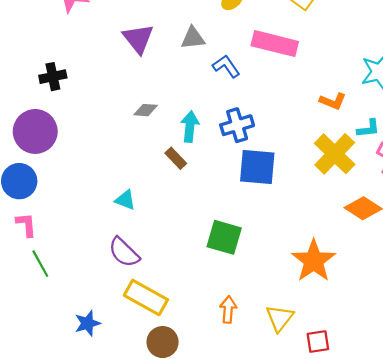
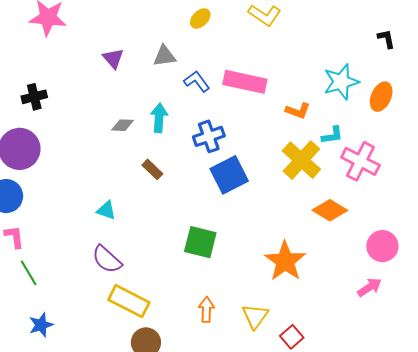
purple triangle: (138, 39) -> (113, 58), size x0.7
pink rectangle: (275, 44) -> (245, 82), moved
cyan arrow: (190, 127) -> (159, 118), moved
blue square: (257, 167) -> (229, 175), turned -30
blue star: (87, 323) -> (41, 325), moved
red square: (318, 342) -> (292, 337), turned -30

